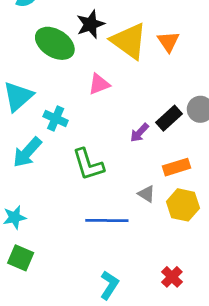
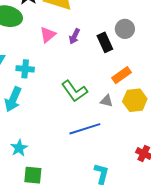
black rectangle: (169, 118) -> (105, 42), turned -54
purple arrow: (139, 133) -> (74, 36), moved
green L-shape: (88, 164) -> (74, 91), moved

